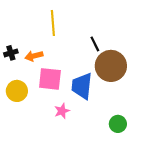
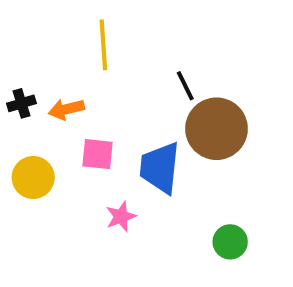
pink square: (50, 79) -> (98, 154), size x0.7

